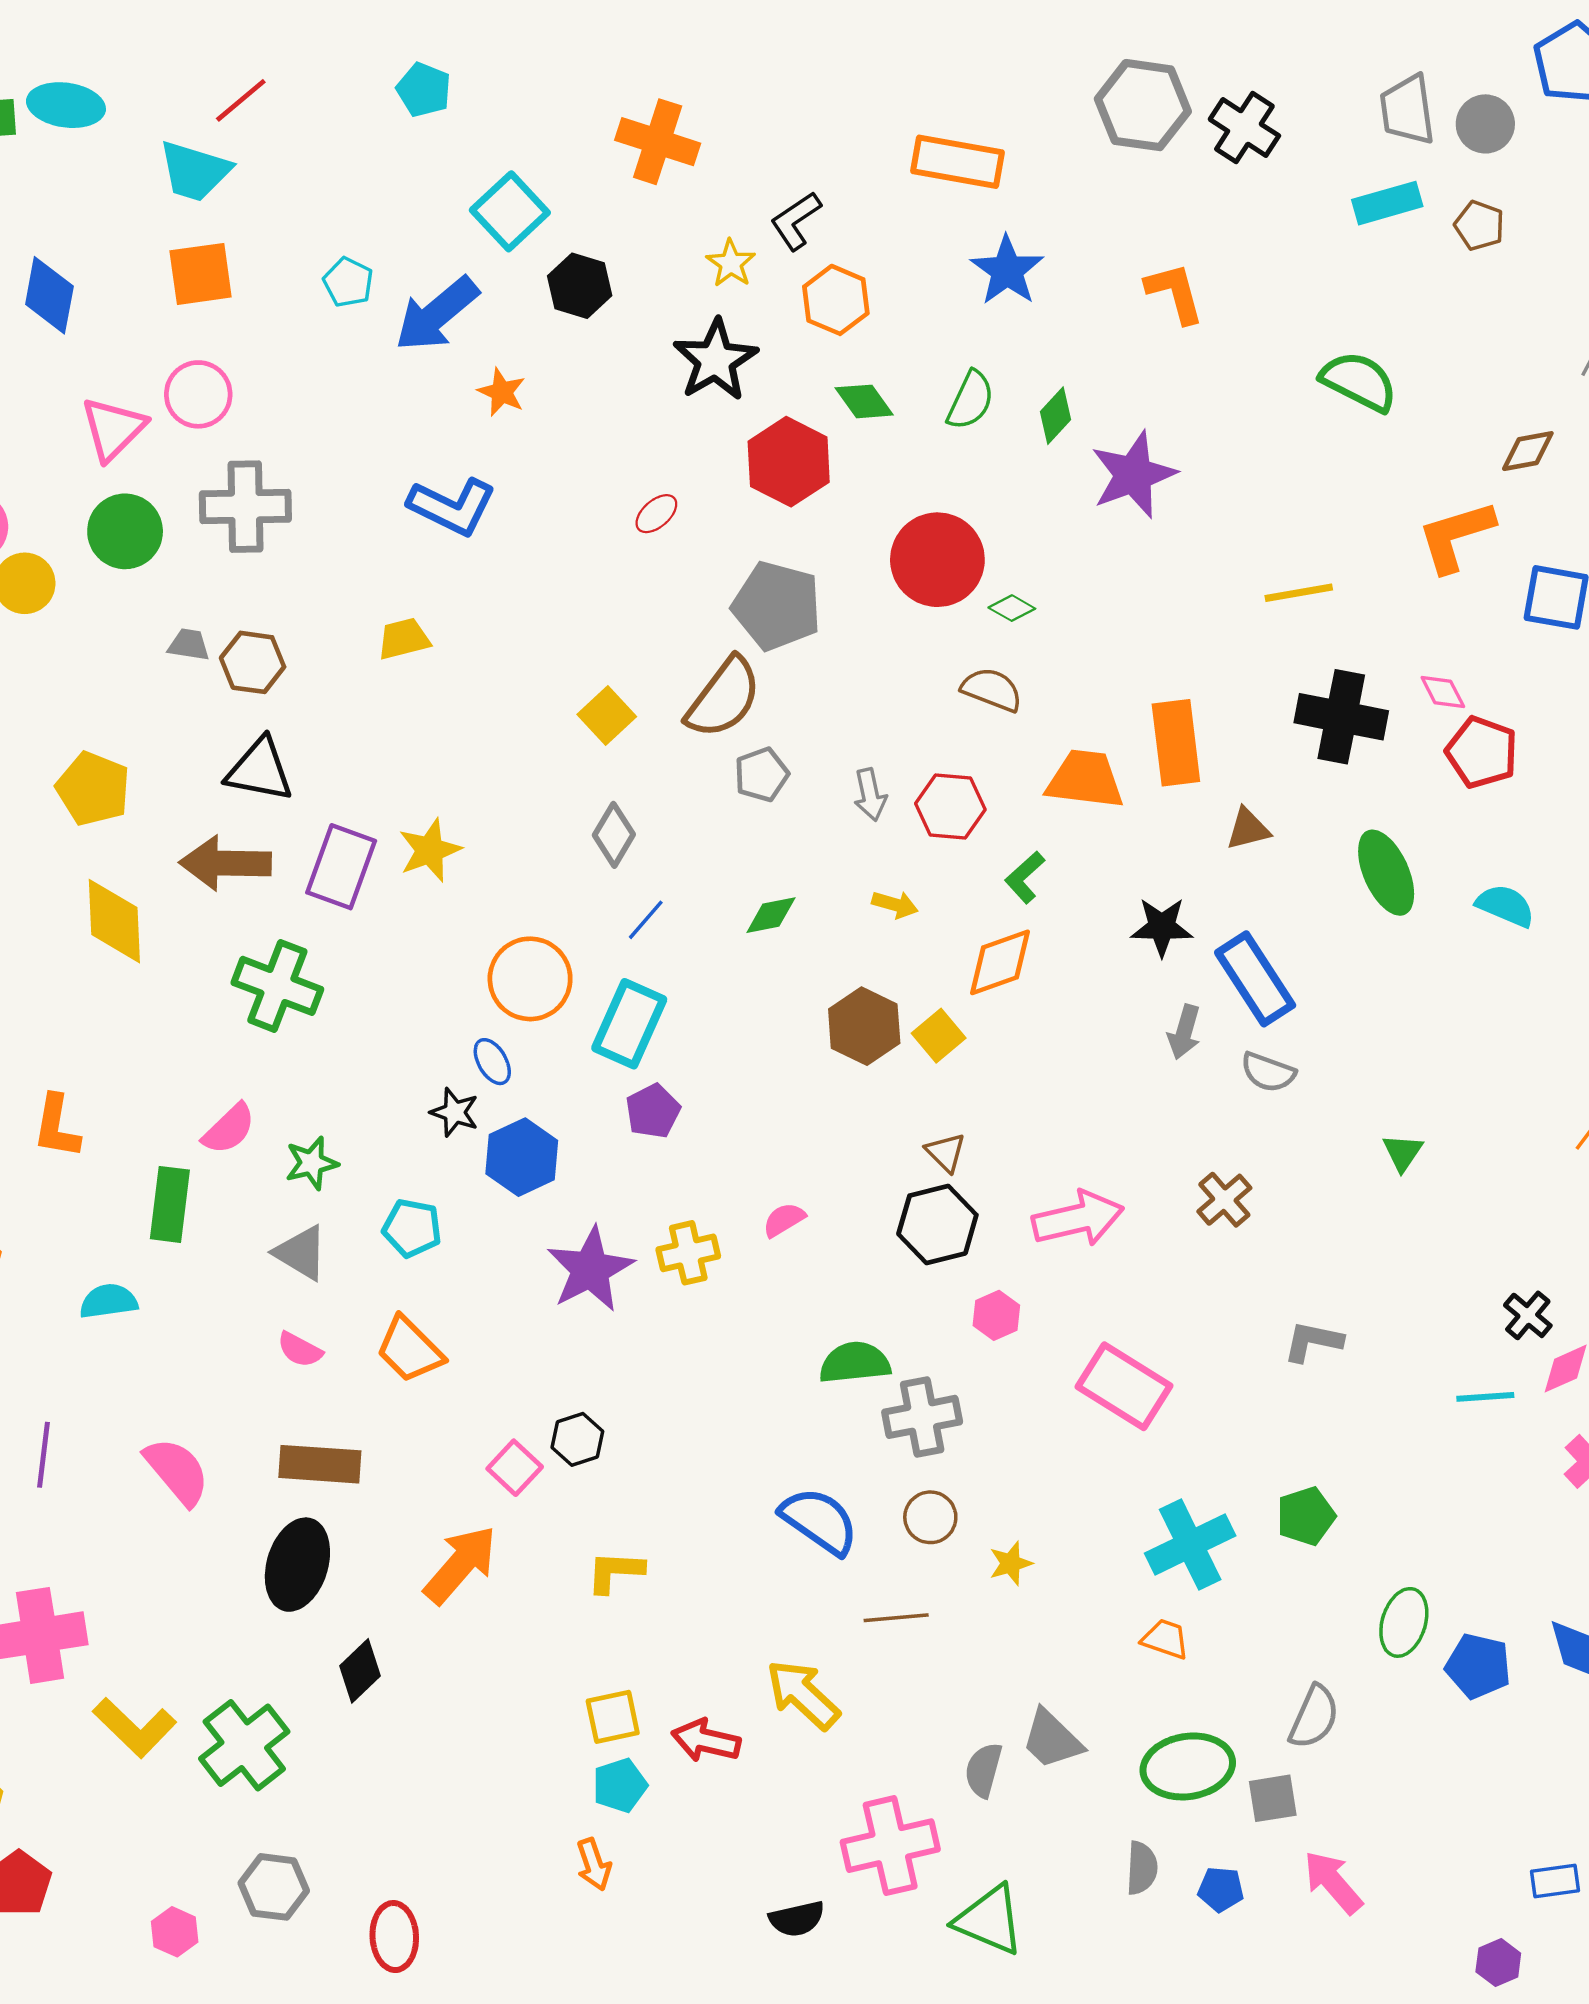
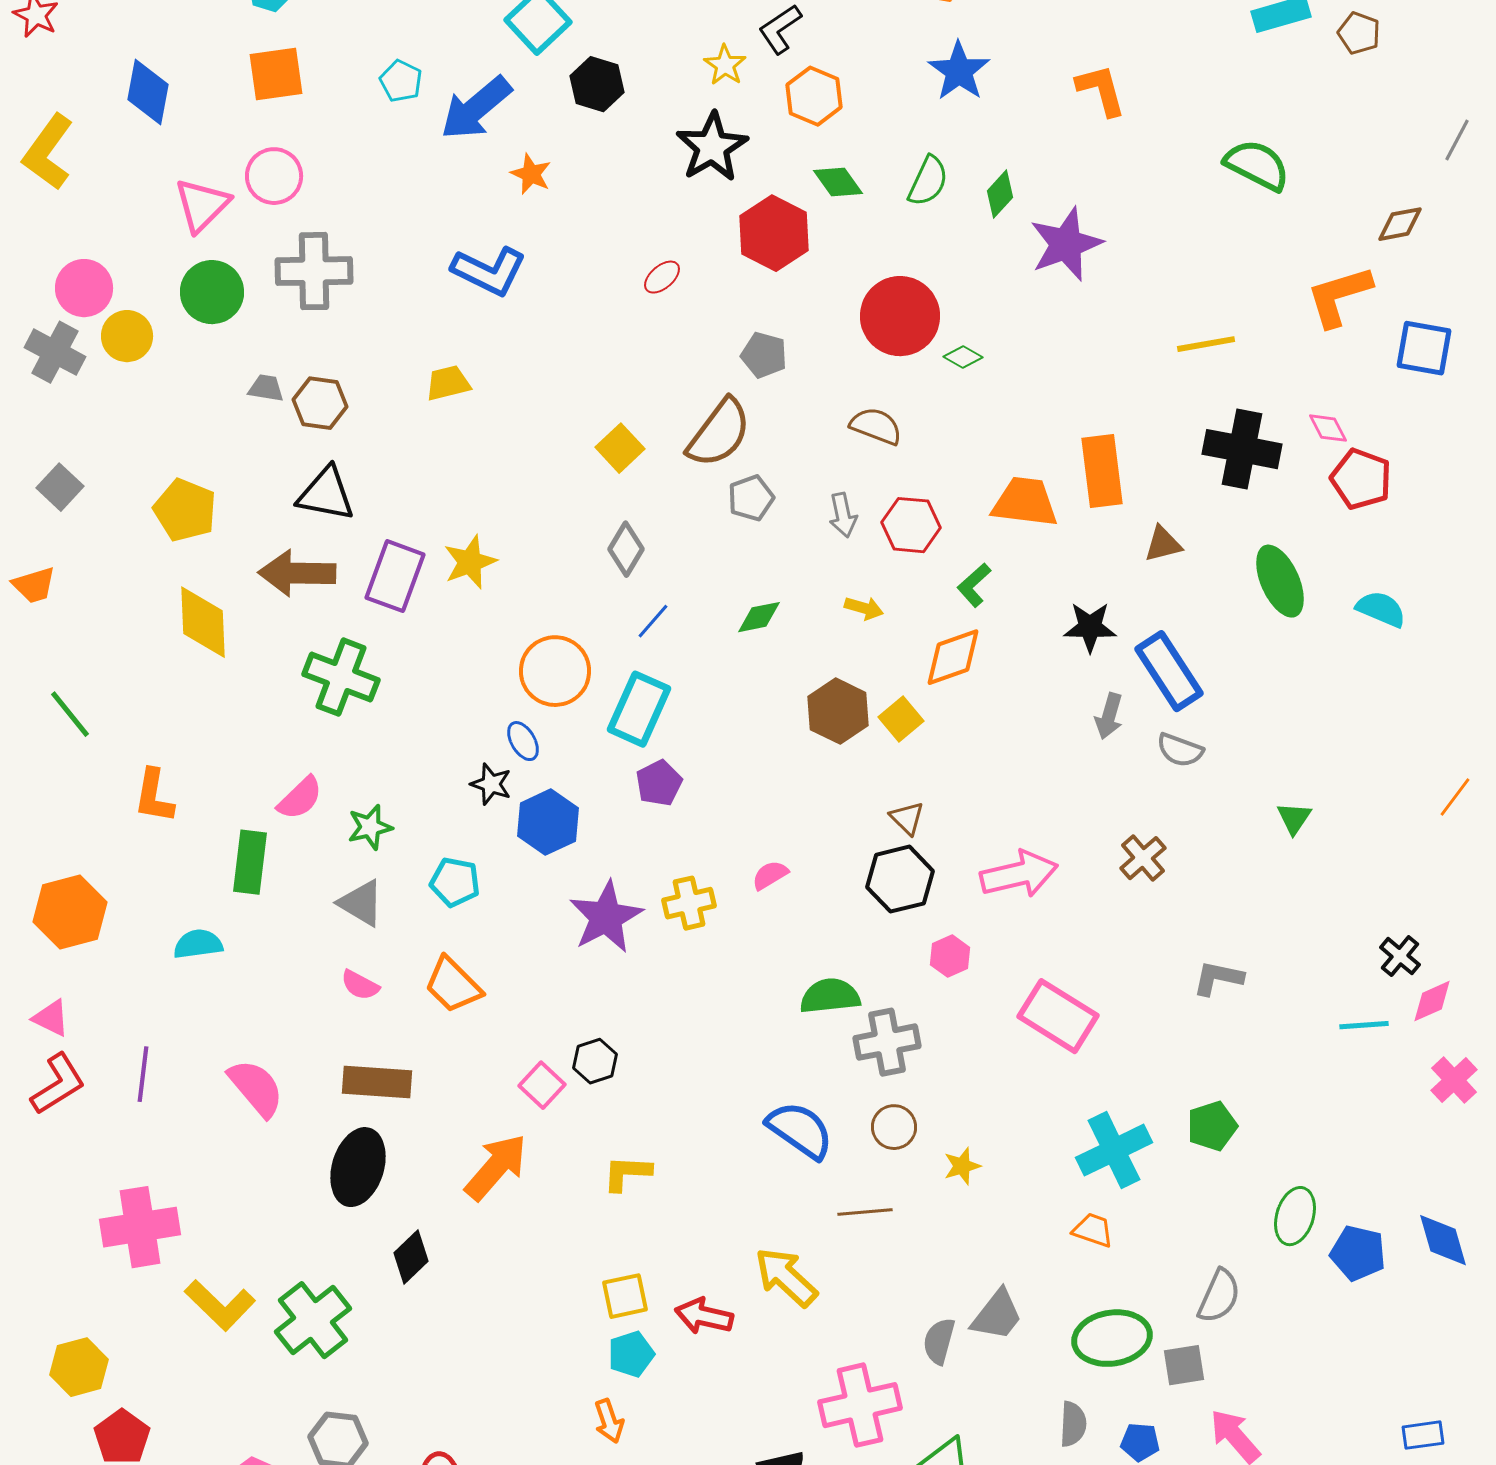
gray pentagon: (777, 606) -> (764, 355), size x0.6
brown semicircle: (992, 690) -> (876, 426), moved
gray trapezoid: (1052, 1739) -> (997, 1315), turned -96

